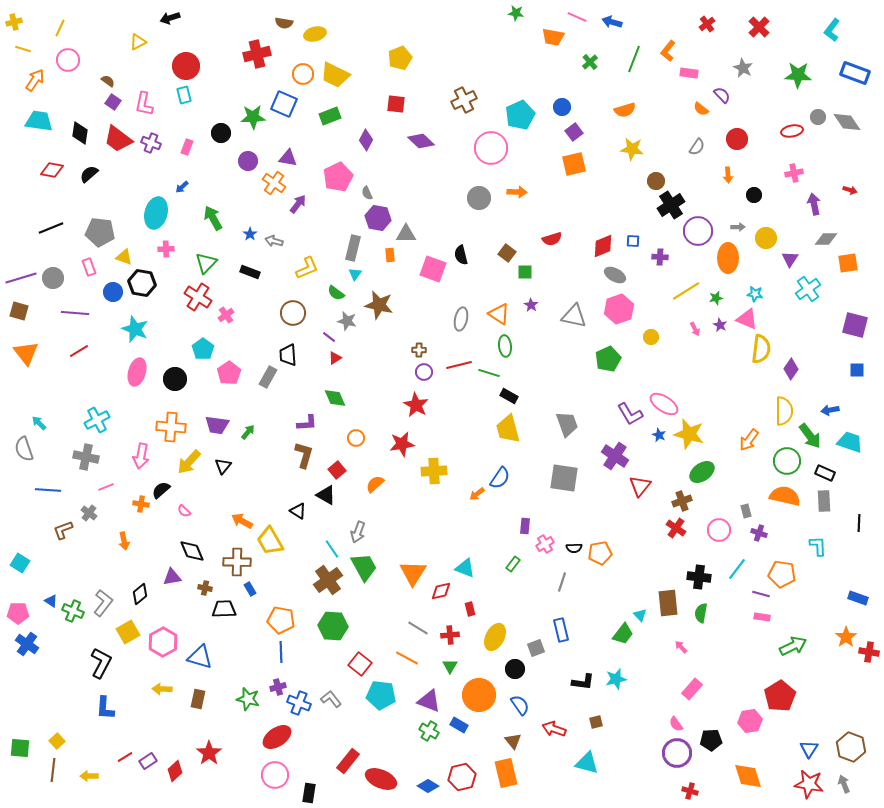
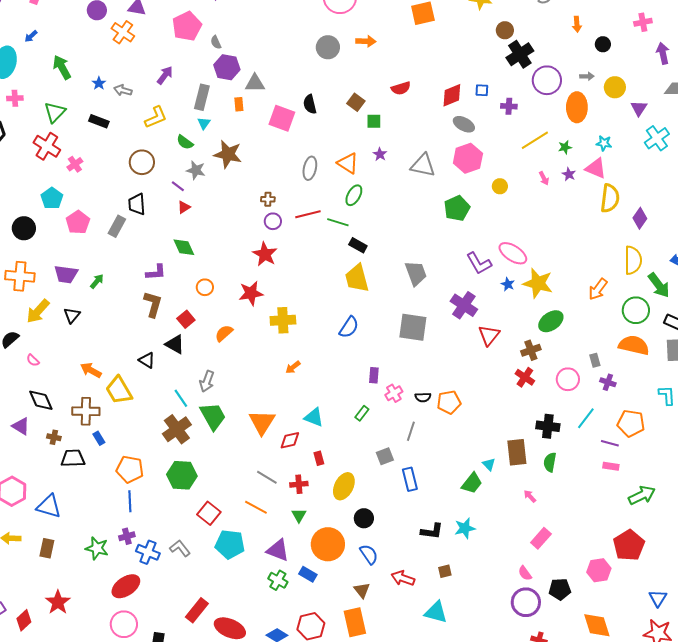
purple arrow: (298, 204) -> (165, 75), moved
green ellipse: (505, 346) -> (354, 195), turned 35
orange arrow: (477, 494) -> (293, 367), moved
purple triangle: (172, 577) -> (21, 426), turned 42
gray square: (536, 648) -> (385, 456), moved

